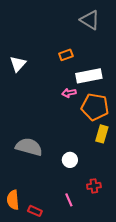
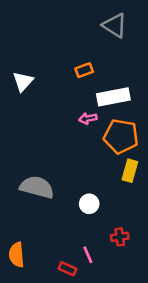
red rectangle: (35, 211) -> (68, 269), moved

